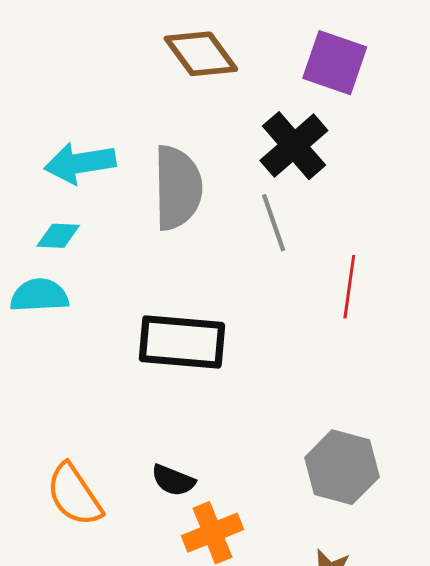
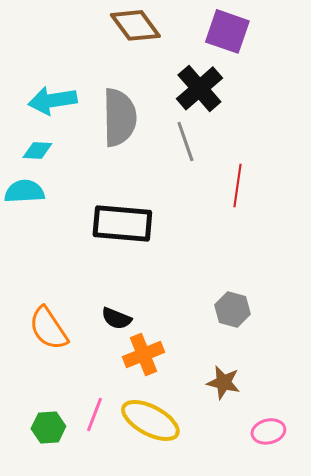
gray hexagon: (342, 467) -> (232, 309), size x0.7

